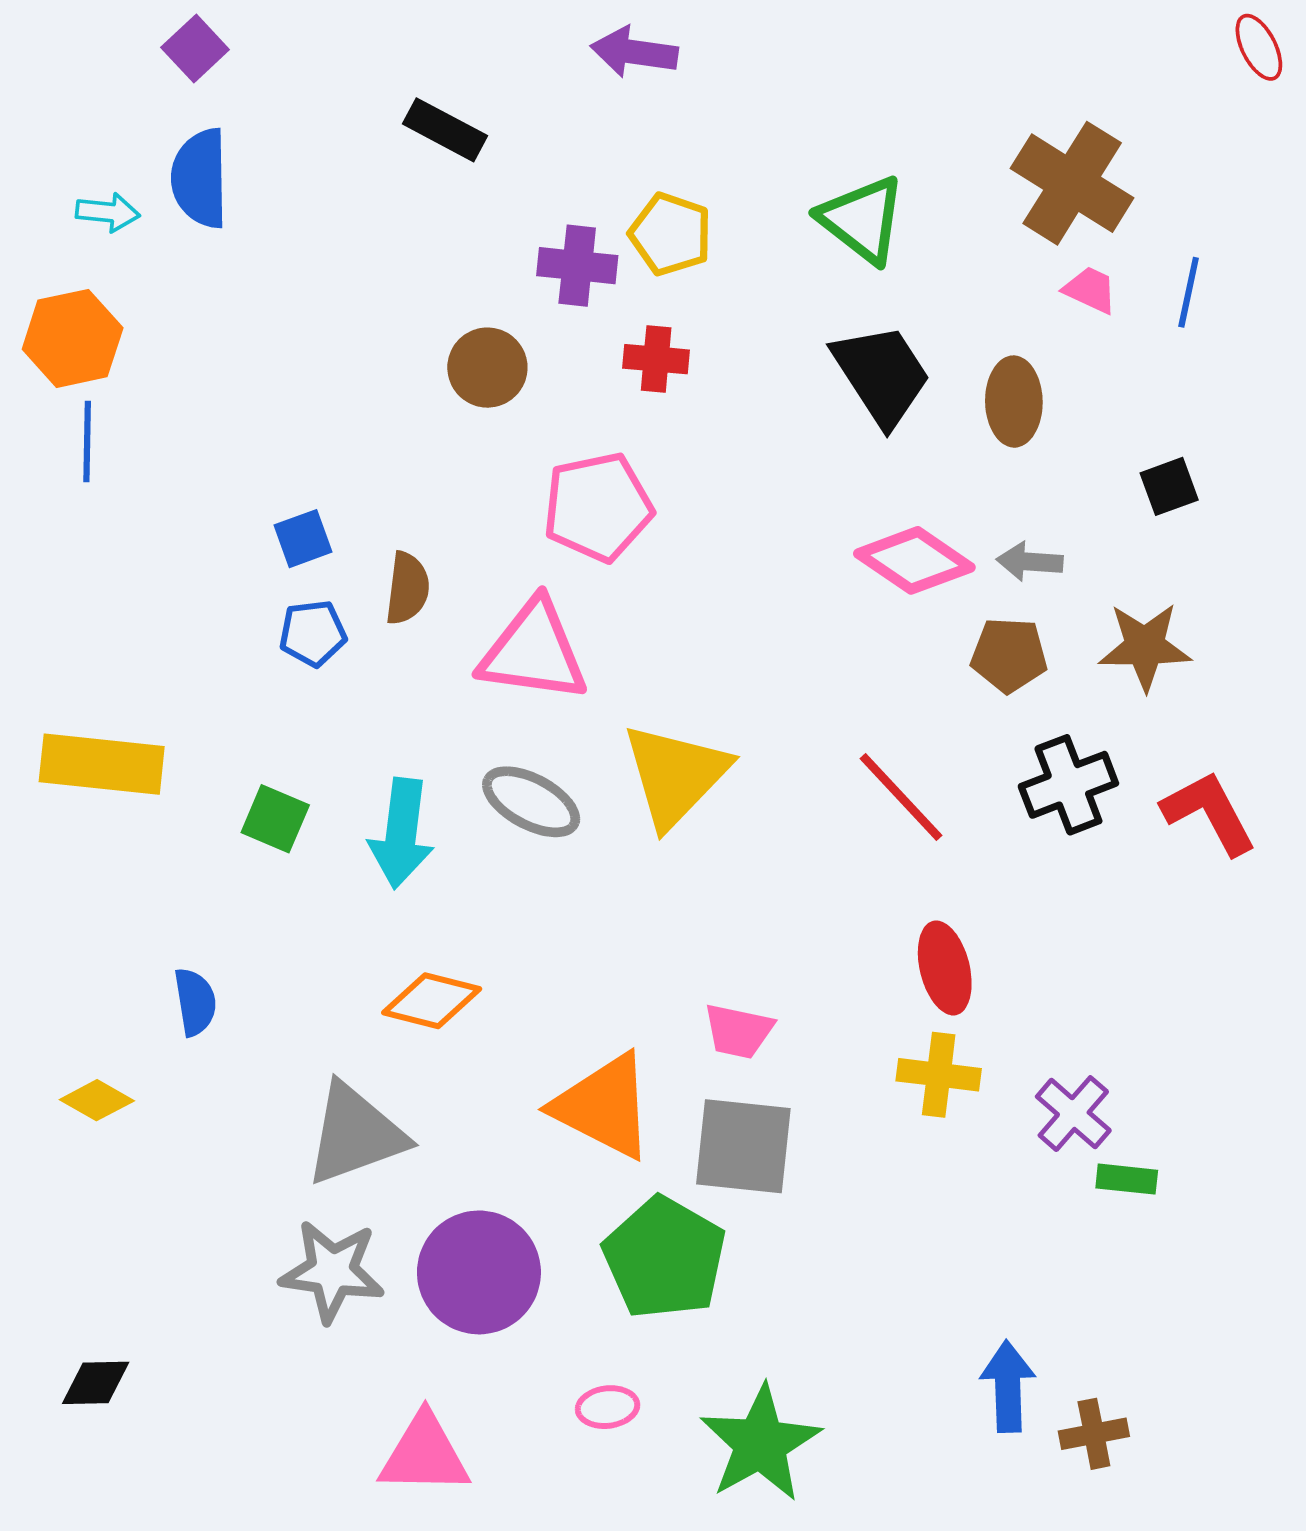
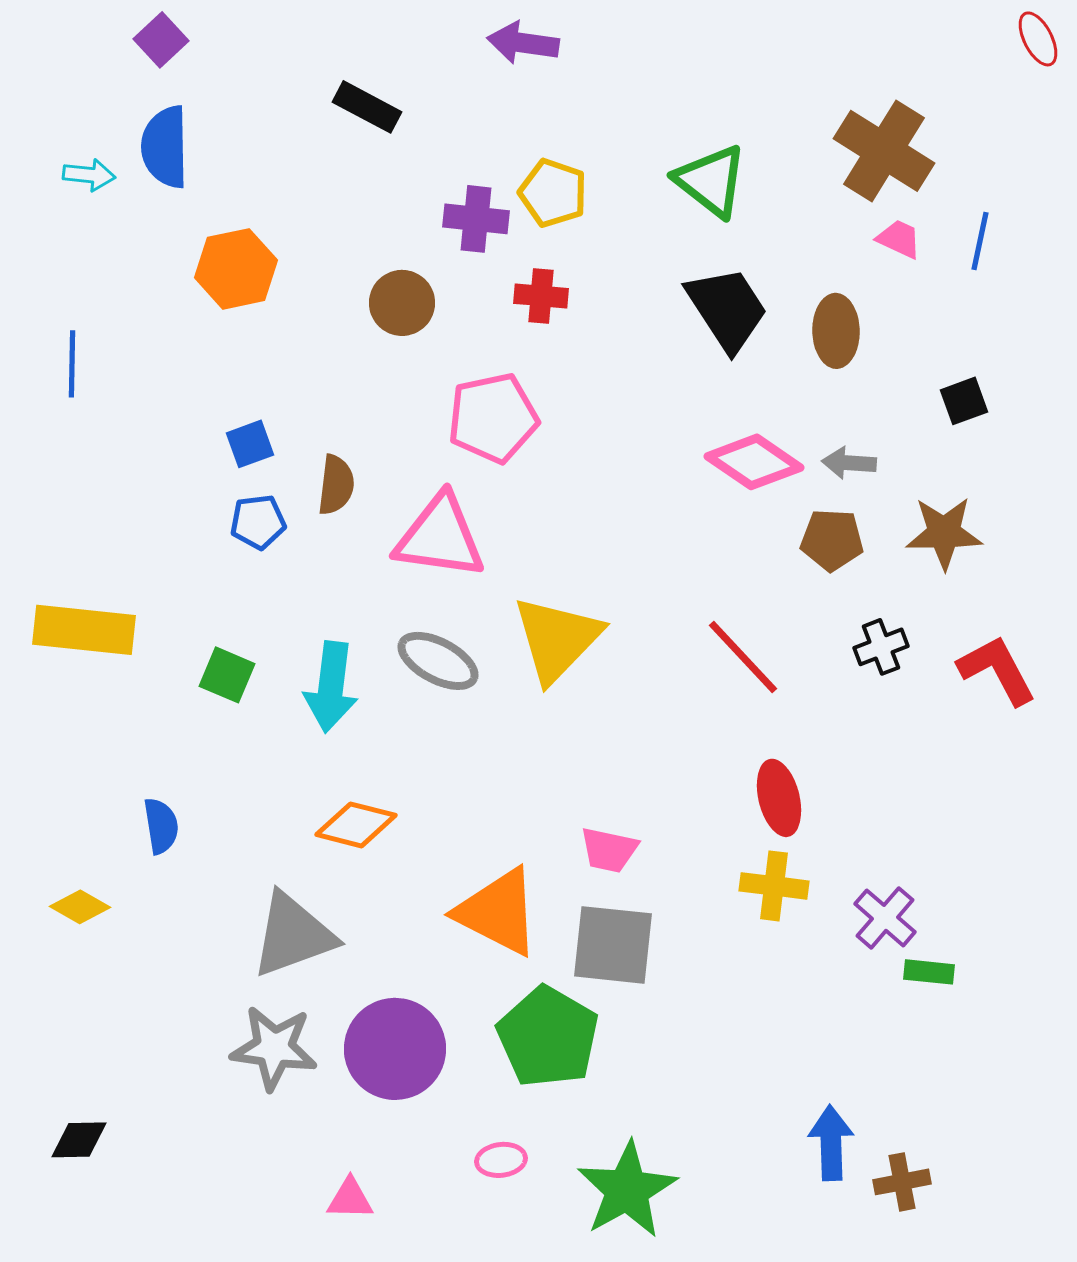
orange hexagon: (73, 338) -> (236, 269), moved
black cross: (1068, 785) -> (881, 647), size x0.7
pink triangle: (424, 1454) -> (350, 1199), size x0.6

